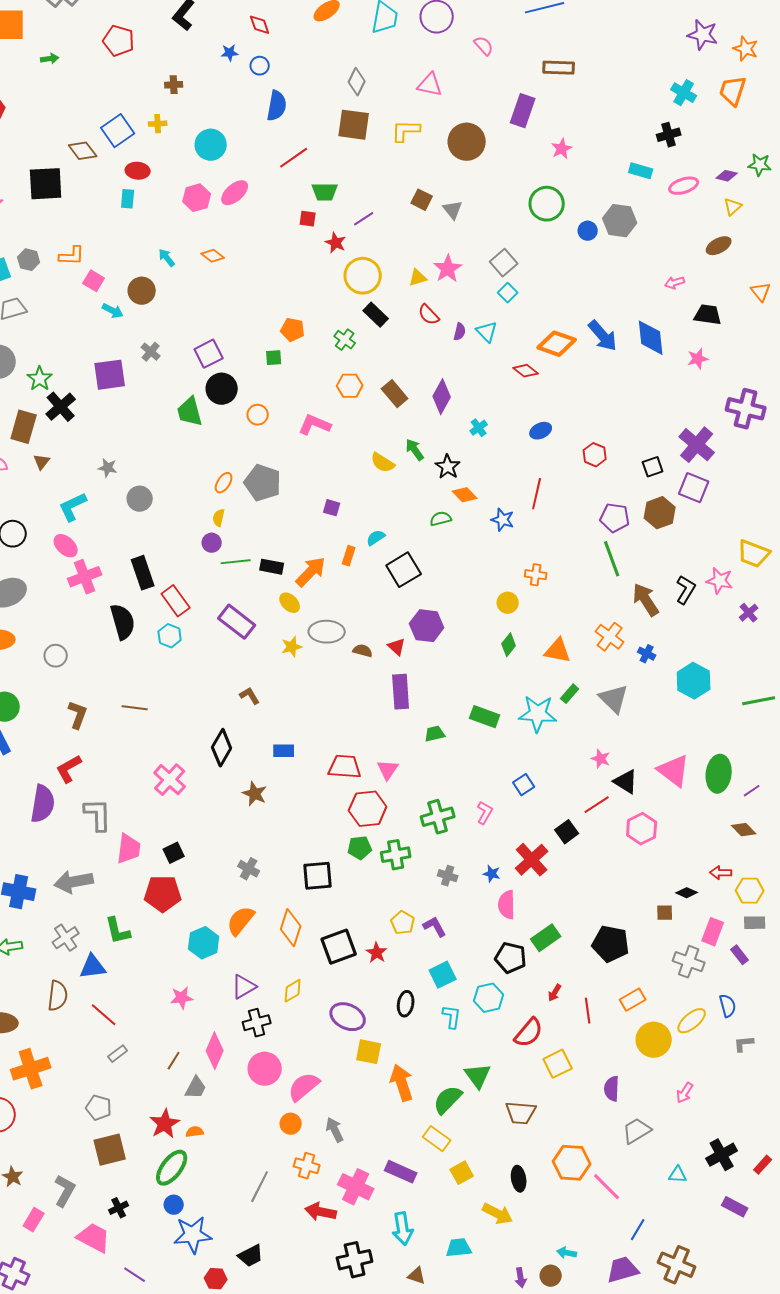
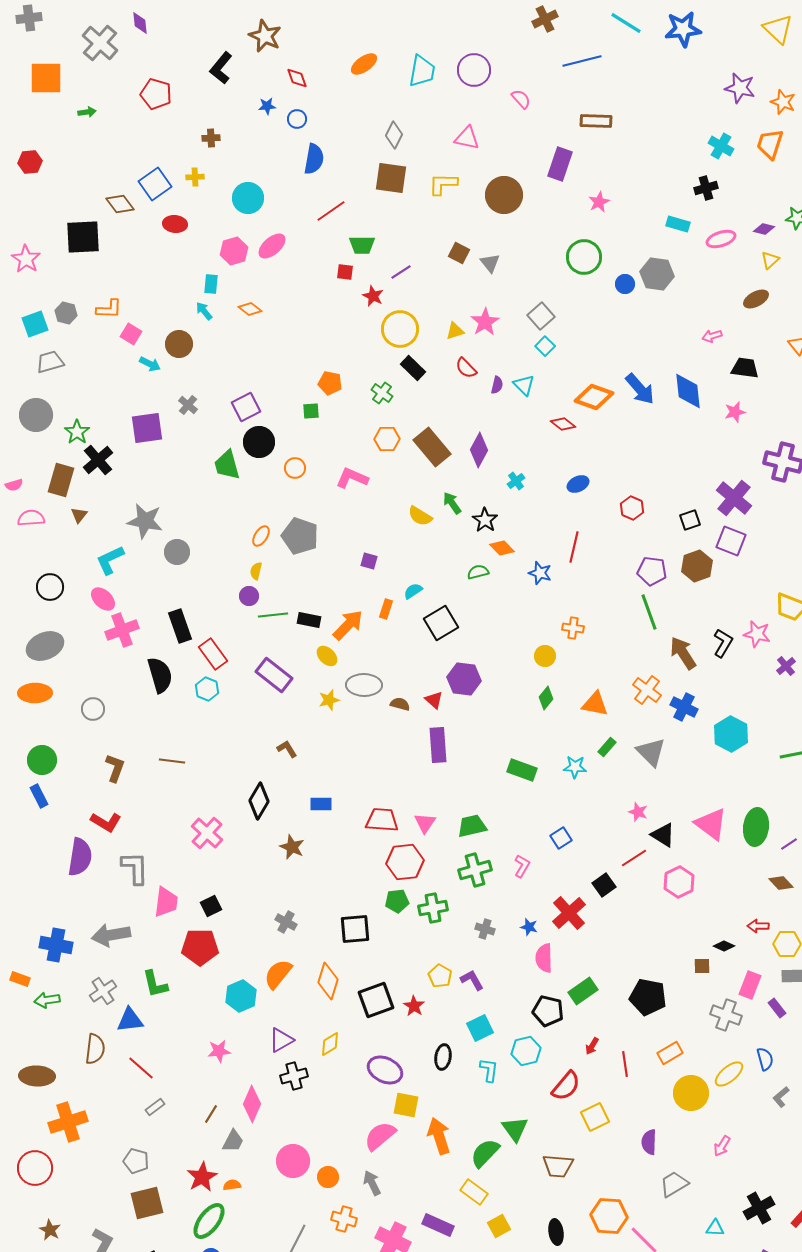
cyan rectangle: (128, 199) -> (211, 284), moved
brown rectangle: (395, 394) -> (432, 447), size x1.4
gray star: (108, 468) -> (145, 521), size x1.8
blue cross: (647, 654) -> (684, 707), size x1.5
cyan star: (538, 714) -> (575, 767), size x0.6
green trapezoid: (435, 734) -> (472, 826), moved, size x1.4
red L-shape: (69, 769) -> (106, 822), turned -120
gray L-shape: (744, 1044) -> (781, 1097), turned -35
pink circle: (265, 1069) -> (293, 1161), moved
pink semicircle: (304, 1087) -> (380, 1136), moved

